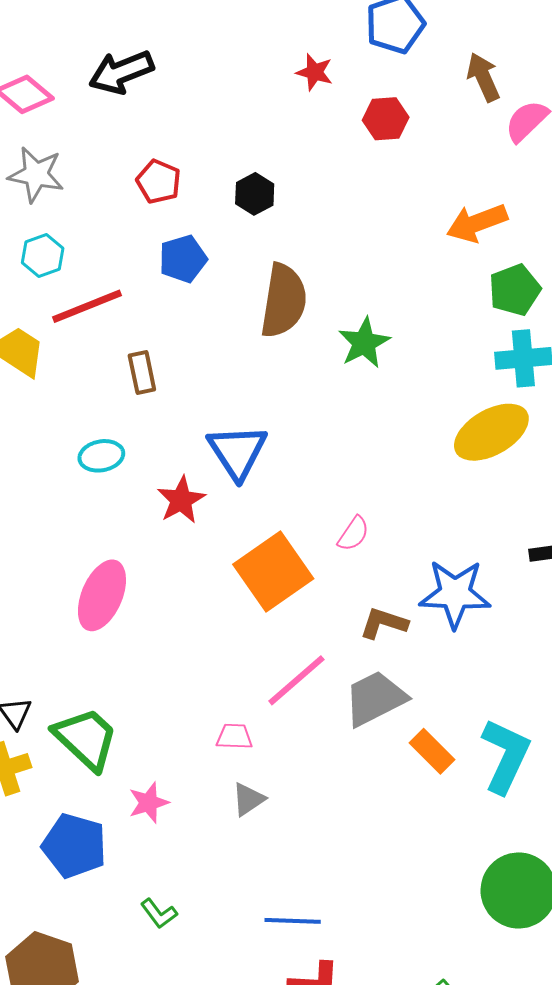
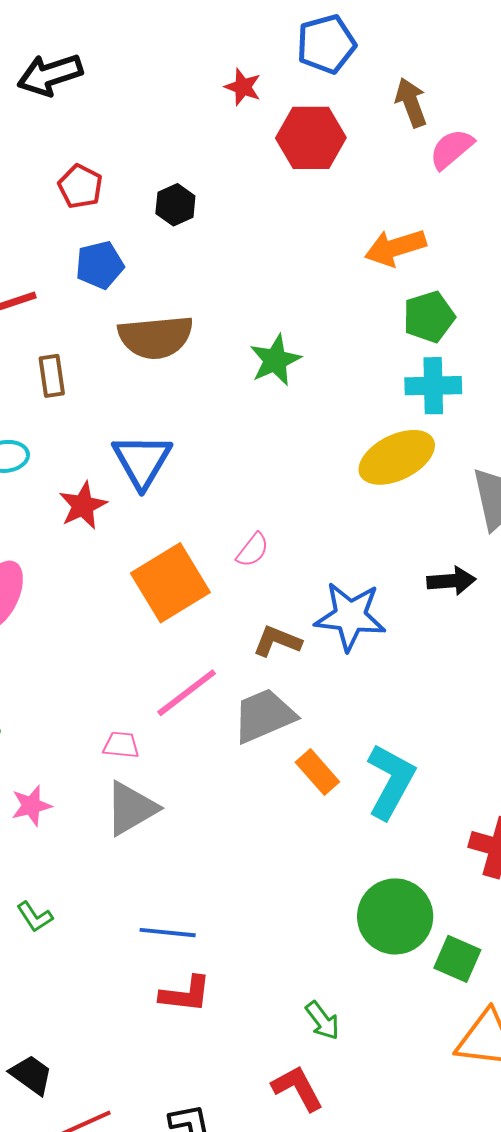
red hexagon: (386, 119) -> (311, 138), size x1.5
brown semicircle: (284, 301) -> (156, 337), moved, turned 72
gray triangle: (248, 799) -> (131, 808), size x1.6

